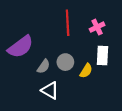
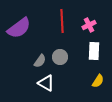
purple semicircle: (21, 47) -> (19, 28), moved
yellow semicircle: (86, 71) -> (98, 81), moved

